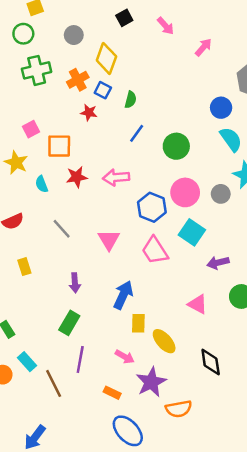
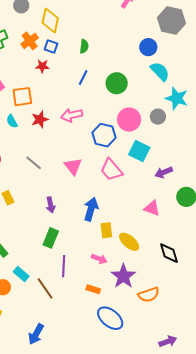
green semicircle: (130, 100) -> (84, 46), moved
cyan semicircle: (42, 184) -> (12, 121), moved

